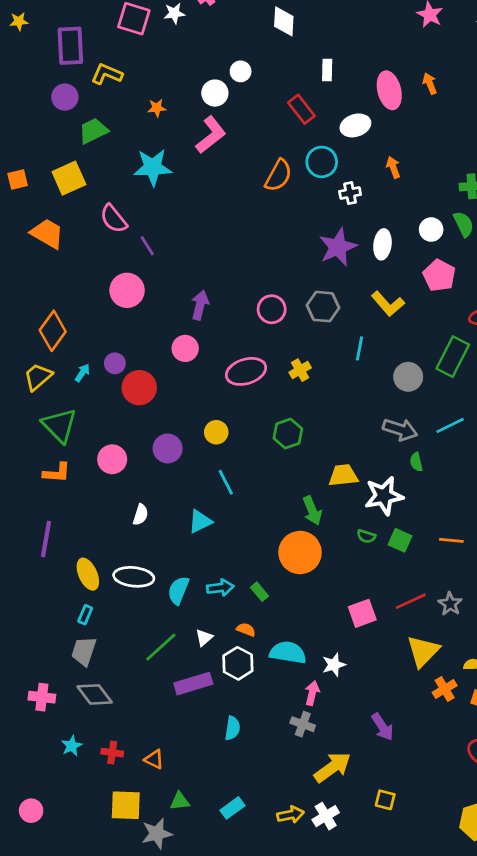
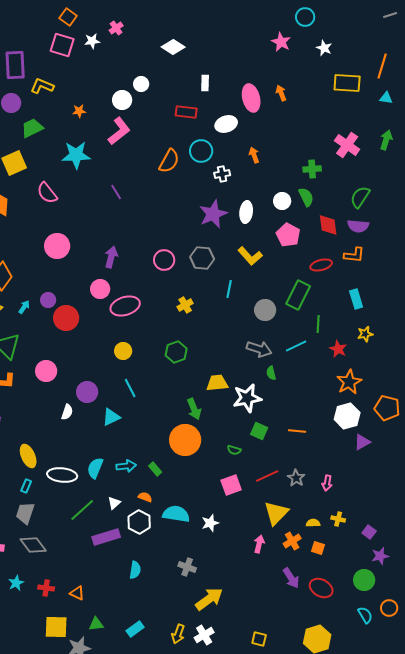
white diamond: (284, 21) -> (173, 47), turned -60
red rectangle: (301, 109) -> (186, 112), turned -45
purple line: (147, 246) -> (116, 192), moved
pink ellipse: (246, 371) -> (125, 306), moved
purple circle: (168, 448) -> (87, 392), moved
green semicircle: (366, 536) -> (234, 450), moved
white ellipse: (134, 577) -> (62, 475), moved
pink arrow: (312, 693) -> (259, 544), moved
purple arrow: (382, 727) -> (291, 578), moved
yellow square: (385, 800) -> (259, 639), moved
yellow arrow: (291, 815) -> (178, 634), turned 120

